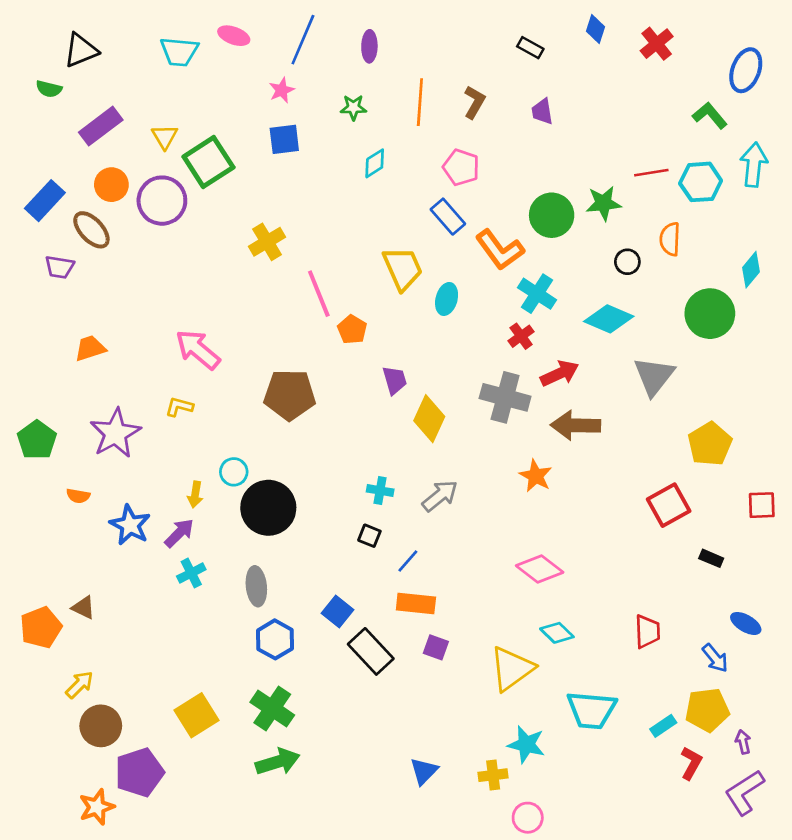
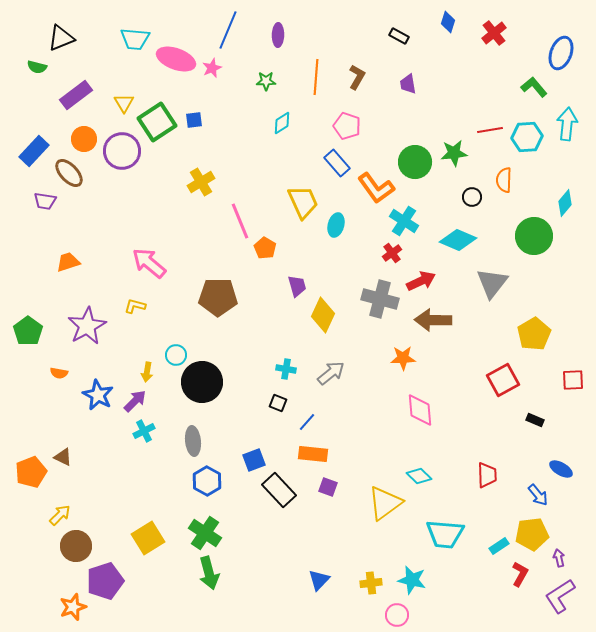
pink ellipse: (234, 36) -> (176, 59), moved, size x1.6
blue square: (284, 139) -> (194, 120), moved, size x0.7
orange star: (536, 476) -> (403, 358), turned -30
pink diamond: (540, 569) -> (420, 410), moved, turned 48
blue square: (337, 612) -> (254, 460), turned 30
cyan star: (526, 744) -> (412, 580), moved
green arrow: (278, 762) -> (209, 573), turned 92

